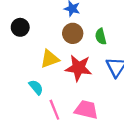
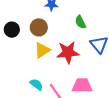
brown circle: (73, 33) -> (39, 27), moved
cyan semicircle: (36, 87) -> (36, 84), moved

